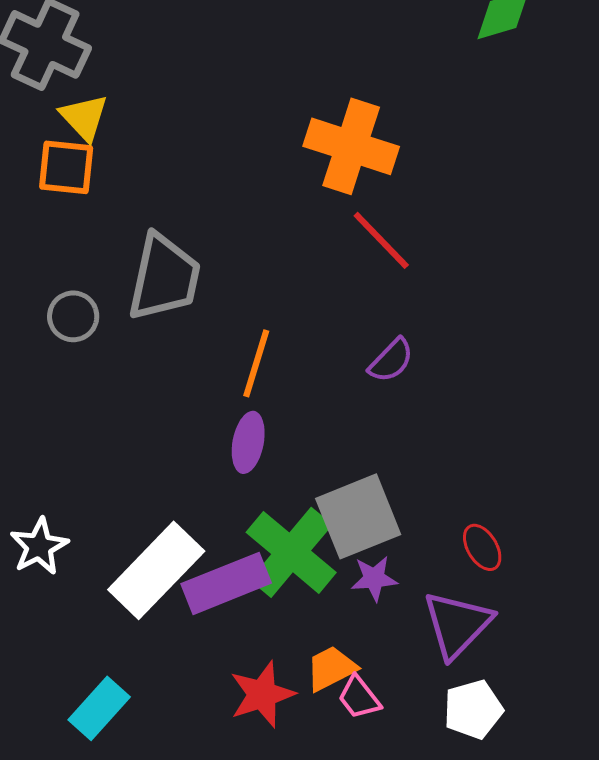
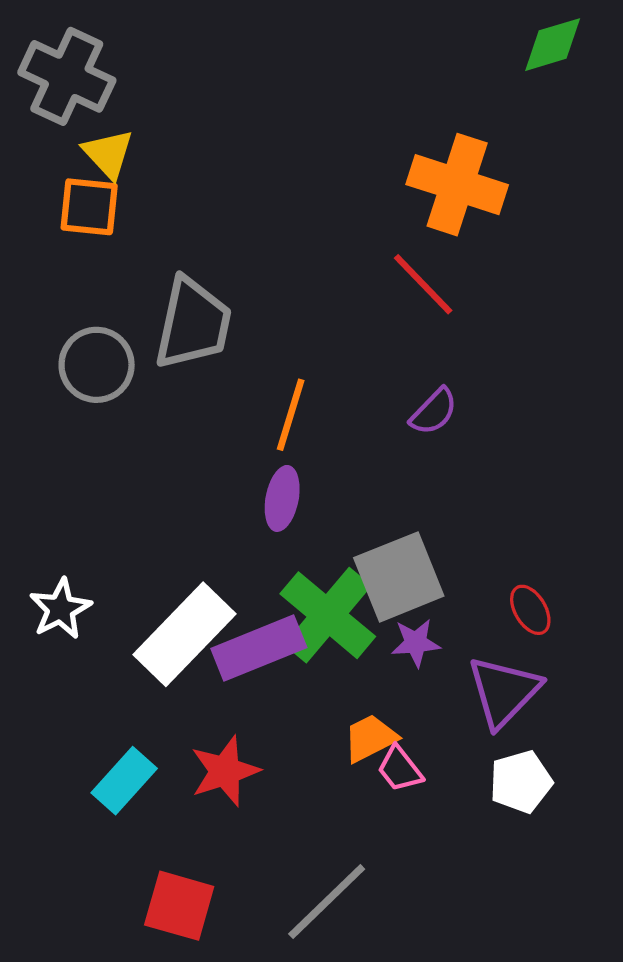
orange cross: (351, 146) -> (457, 185), moved
gray circle: (73, 316) -> (97, 365), size x1.4
red star: (262, 694) -> (225, 771), moved

